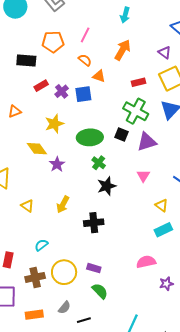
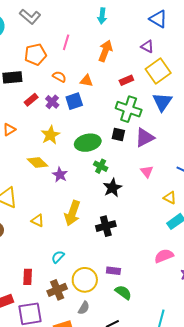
orange semicircle: (85, 60) -> (59, 77), moved
yellow arrow: (63, 204) -> (72, 213), size x1.4
gray semicircle: (64, 308) -> (84, 308), moved

